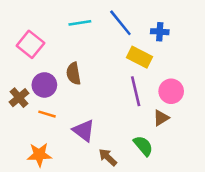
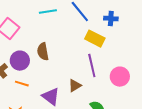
pink circle: (171, 91) -> (120, 77), moved
brown triangle: (161, 118) -> (75, 86), moved

